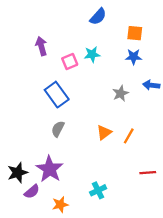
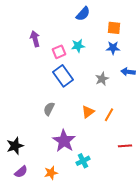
blue rectangle: (57, 95) -> (63, 76), moved
purple star: (50, 169) -> (64, 141), moved
purple semicircle: (32, 192) -> (21, 172), moved

